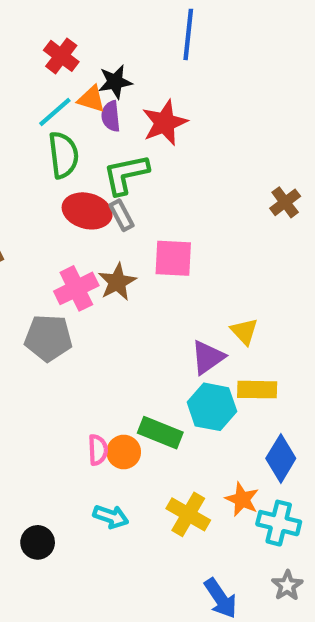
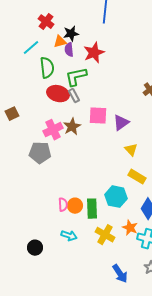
orange triangle: (91, 99) -> (60, 42), turned -32
cyan line: (55, 112) -> (31, 48), moved
purple triangle: (208, 357) -> (121, 123), moved
yellow rectangle: (257, 390) -> (137, 177), turned 30
cyan hexagon: (212, 407) -> (116, 197), moved
green rectangle: (160, 433) -> (92, 209), moved, turned 66

